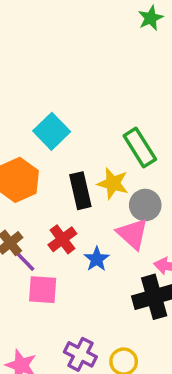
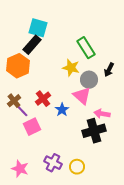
cyan square: (52, 131) -> (38, 28), moved, turned -30
black rectangle: (80, 191) -> (32, 45), moved, turned 54
pink square: (43, 290) -> (32, 127), turned -30

